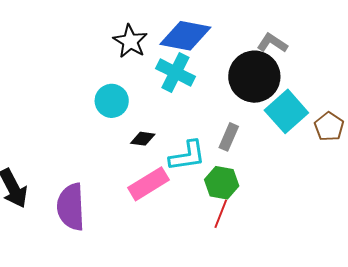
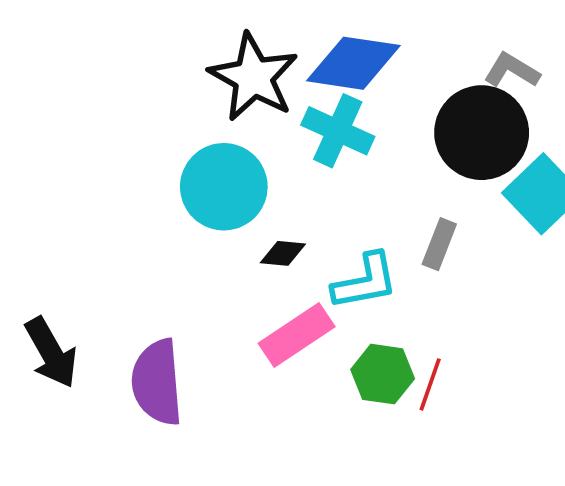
black star: (130, 41) -> (253, 77), size x1.4
cyan circle: (112, 101) -> (224, 187), size x1.4
green hexagon: (222, 183) -> (383, 374), moved

